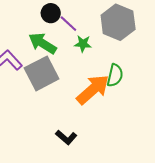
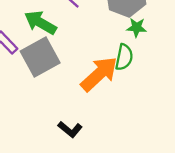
green star: (83, 44) -> (137, 27), moved

